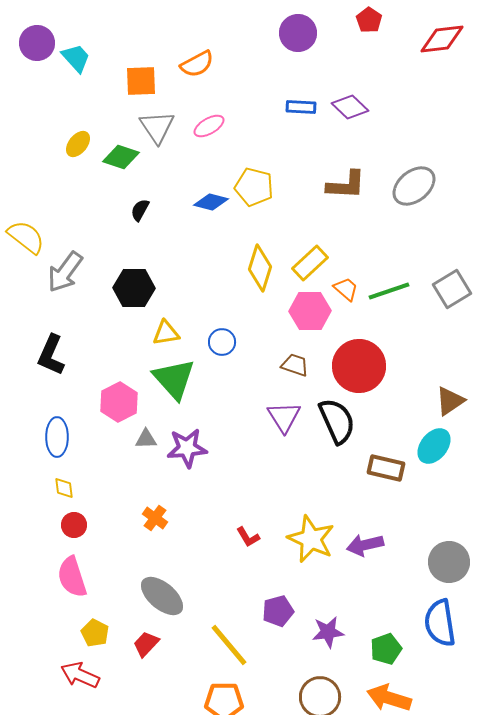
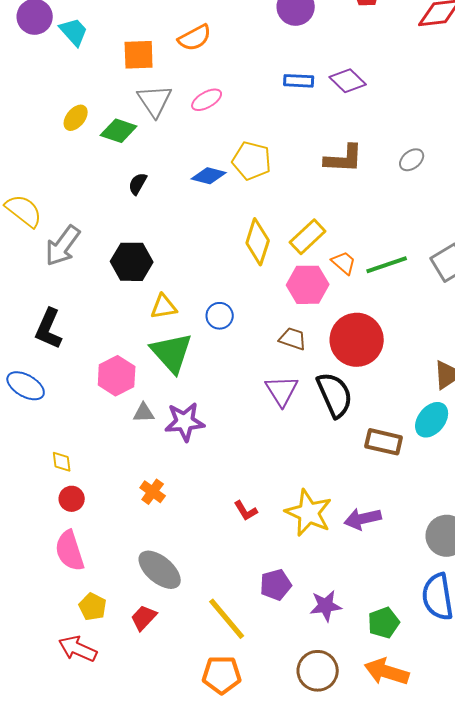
gray ellipse: (414, 186) -> (412, 160), size x0.6
blue ellipse: (57, 437) -> (26, 386), moved, turned -60

